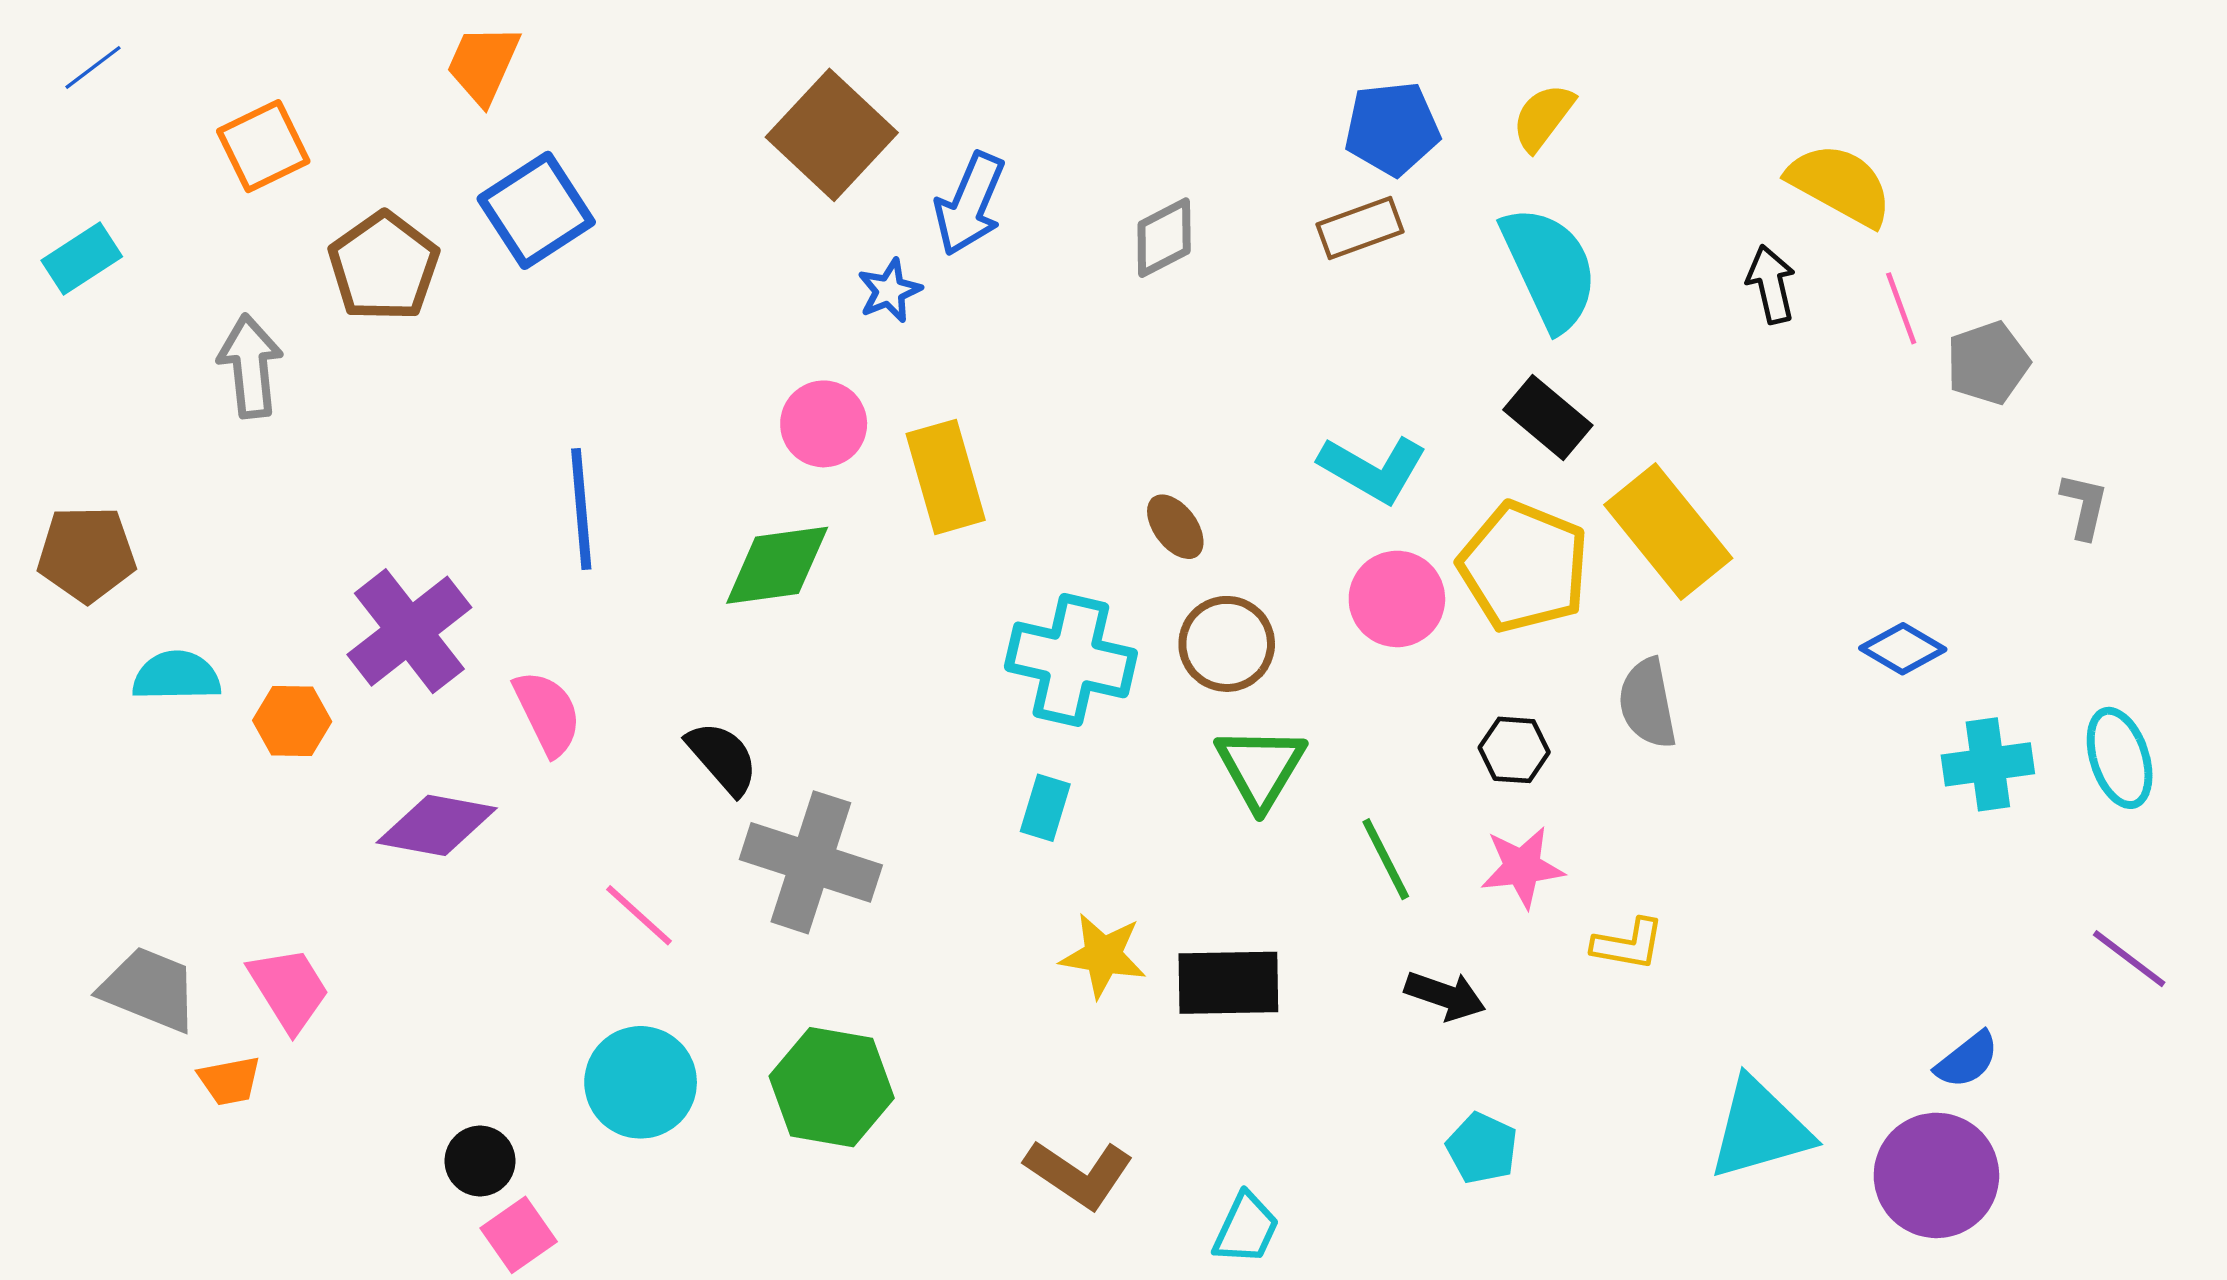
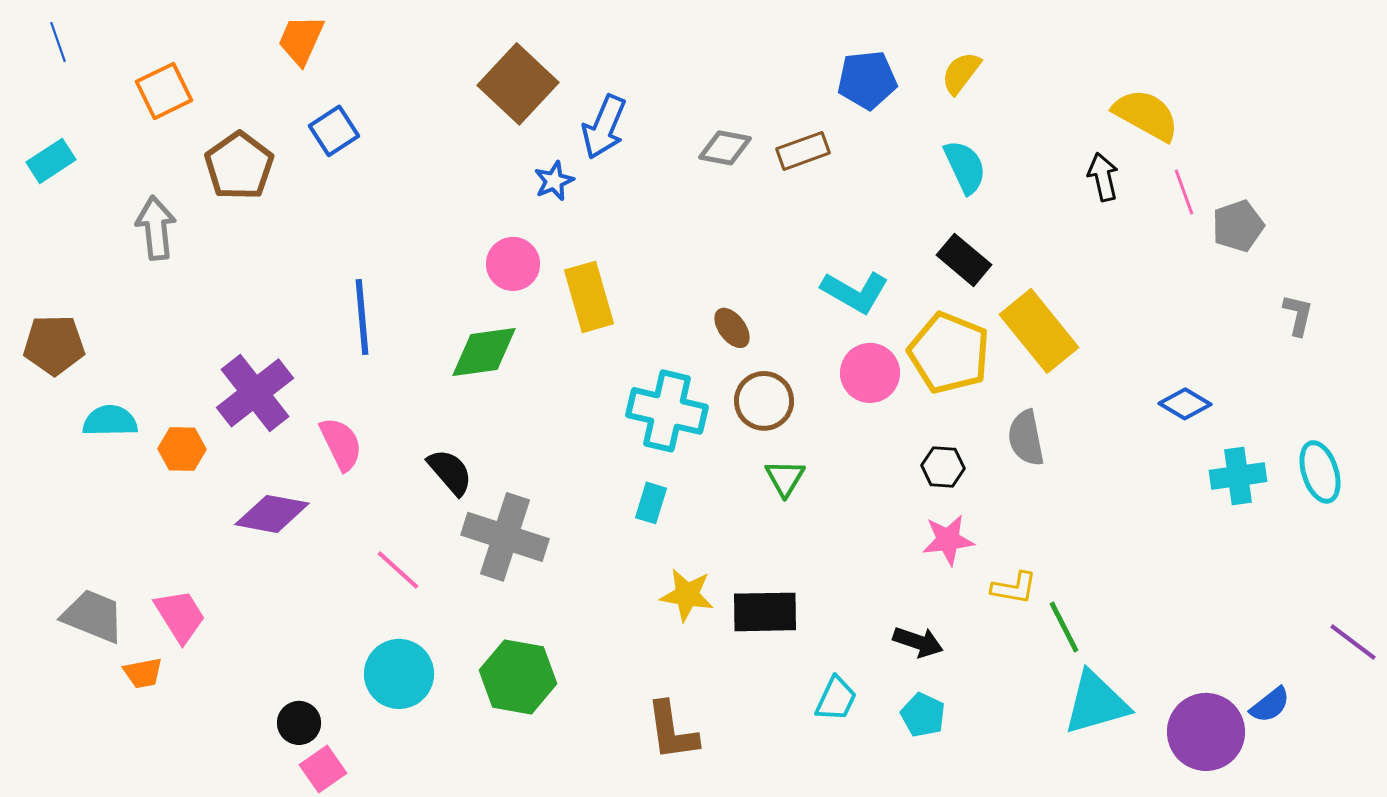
blue line: (93, 67) -> (58, 42), turned -72
blue square: (536, 210) -> (334, 131), size x0.7
brown rectangle: (1360, 228) -> (803, 151), moved
gray diamond: (1164, 238) -> (725, 148), turned 38
cyan semicircle: (1549, 268) -> (965, 167), size x0.7
green triangle: (1260, 768) -> (785, 478), size x0.7
green line: (1386, 859) -> (1064, 627), moved
purple line: (2129, 959) -> (1353, 642), moved
black arrow: (1445, 996) -> (918, 642), moved
blue semicircle: (1967, 1060) -> (1270, 705), moved
brown L-shape: (1079, 1174) -> (672, 731), turned 48
cyan trapezoid: (1246, 1228) -> (836, 699), moved

